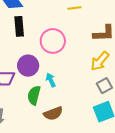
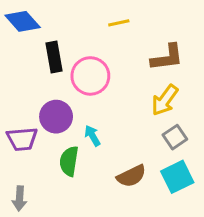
black rectangle: (19, 26) -> (54, 57), moved
brown semicircle: (53, 113) -> (131, 176), moved

